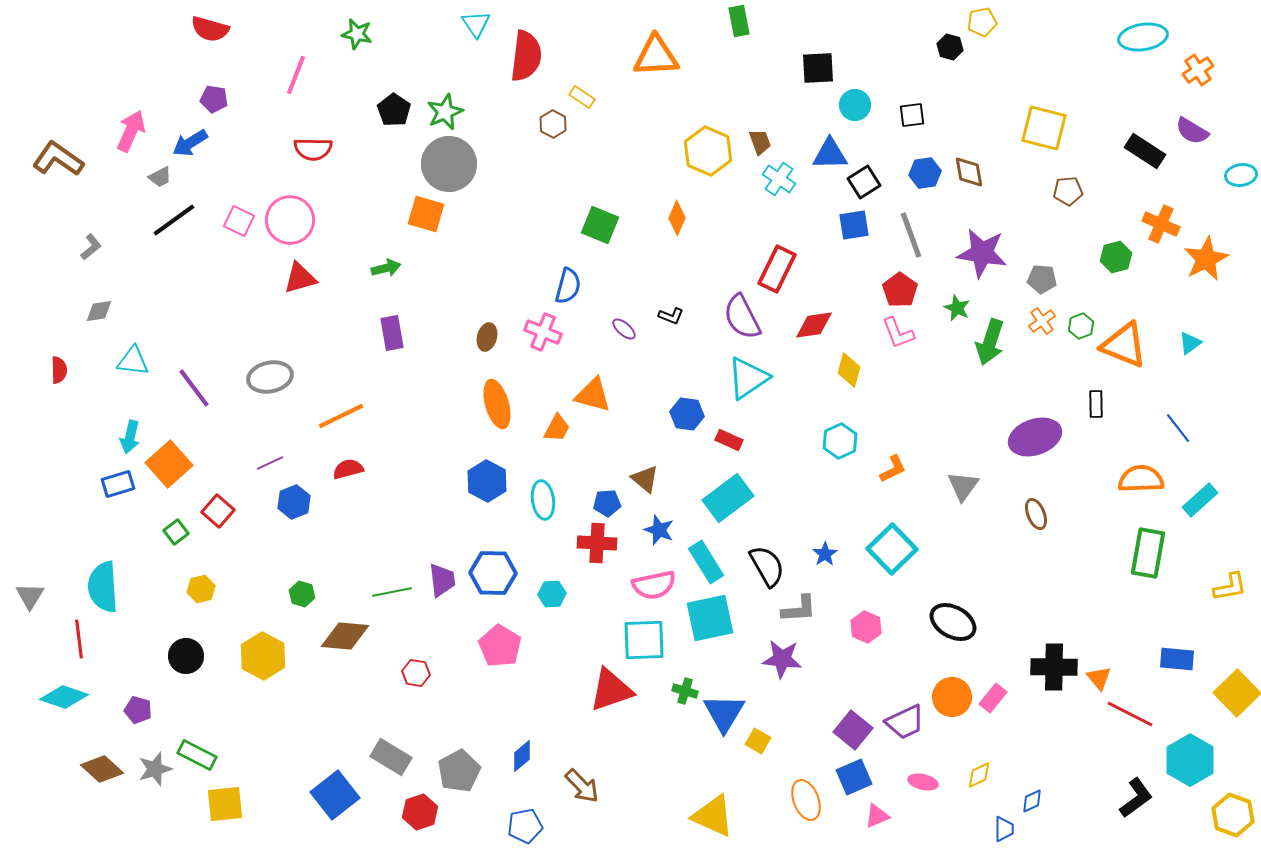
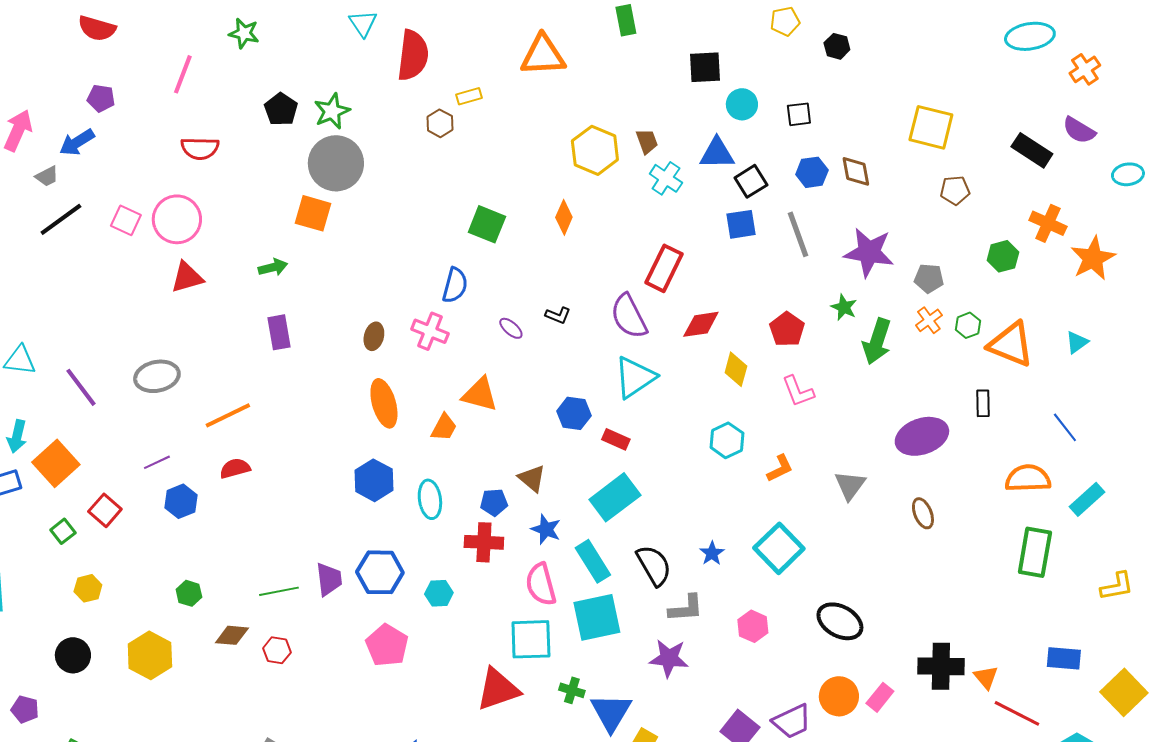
yellow pentagon: (982, 22) -> (785, 21), moved
yellow rectangle: (582, 97) -> (469, 96), turned -50
red pentagon: (900, 290) -> (787, 329), moved
pink L-shape: (898, 333) -> (798, 391), moved
pink semicircle: (654, 585) -> (541, 584), turned 87
brown diamond: (345, 636) -> (232, 635), size x0.7
red hexagon: (416, 673) -> (277, 650), moved

